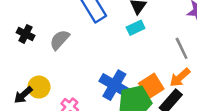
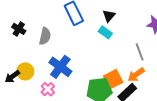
cyan rectangle: (136, 28) -> (105, 32), turned 56
gray semicircle: (60, 40) -> (45, 36), turned 144
blue cross: (114, 85) -> (60, 67), moved

